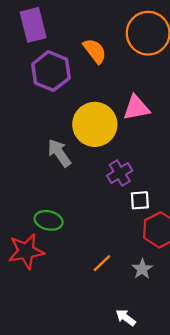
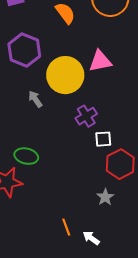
purple hexagon: (51, 71) -> (24, 50), moved
gray arrow: (59, 153) -> (35, 99), size x0.7
orange line: (102, 263) -> (66, 227), moved, turned -66

